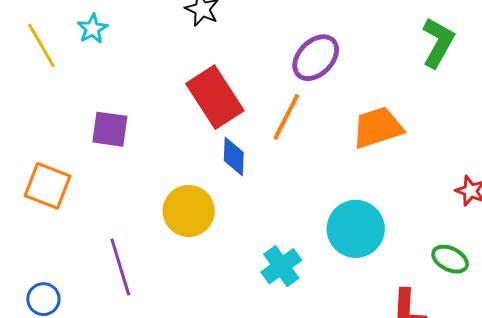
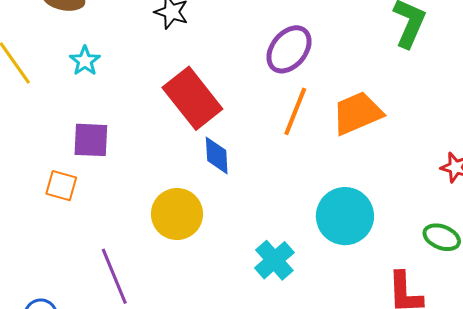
cyan star: (92, 29) -> (85, 61), moved
orange line: (286, 117) -> (295, 111), moved
orange square: (48, 186) -> (61, 186), moved, size x0.7

